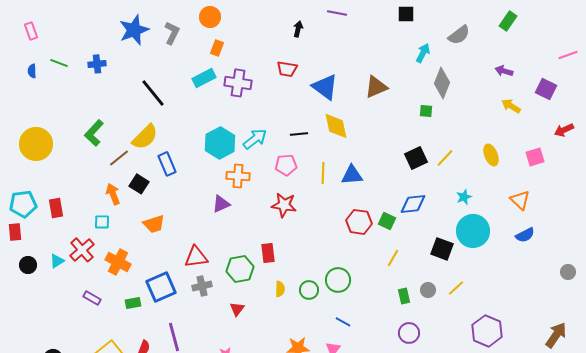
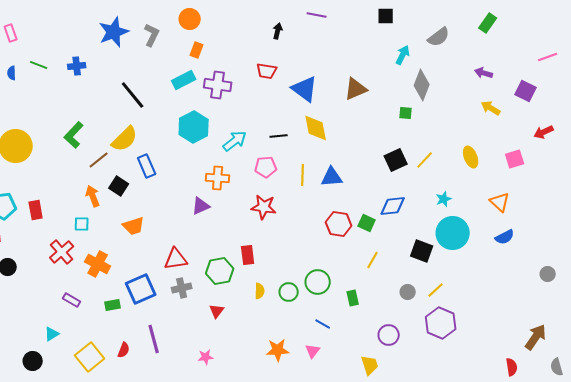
cyan hexagon: (220, 143) -> (194, 127), moved
cyan triangle: (57, 261) -> (52, 334), moved
green rectangle: (404, 296) -> (353, 298), moved
purple hexagon: (487, 331) -> (441, 323), moved

